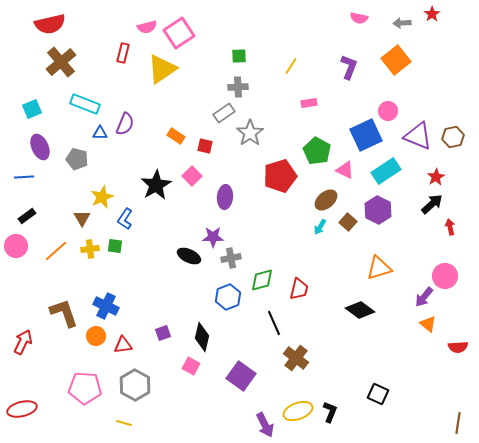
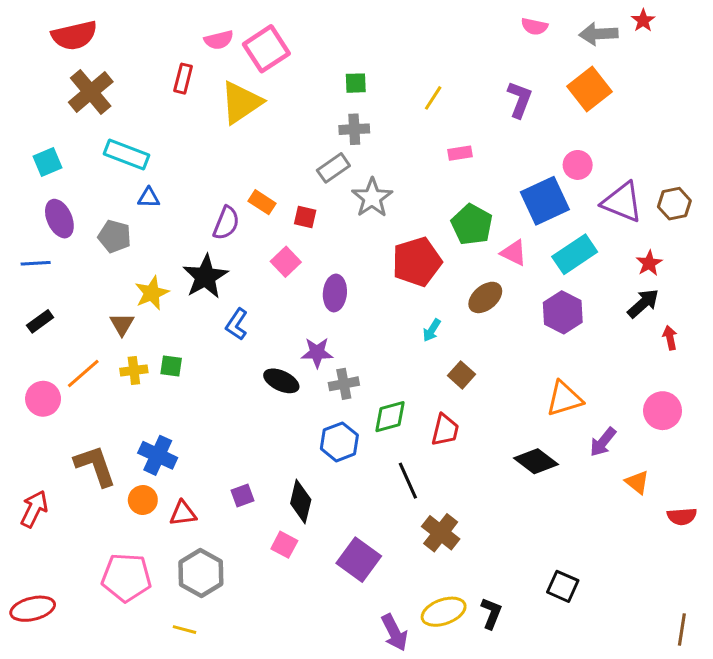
gray arrow: (402, 23) -> (598, 34), size x1.4
purple semicircle: (125, 124) -> (226, 223), moved
black star: (156, 185) -> (205, 277), moved
blue L-shape: (125, 219) -> (237, 324), moved
brown square: (348, 222) -> (461, 375), moved
cyan arrow: (320, 227) -> (432, 330), moved
pink circle: (16, 246) -> (43, 399), moved
purple arrow: (424, 297) -> (603, 442), moved

